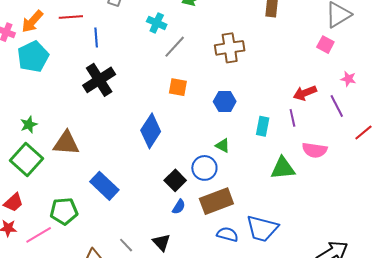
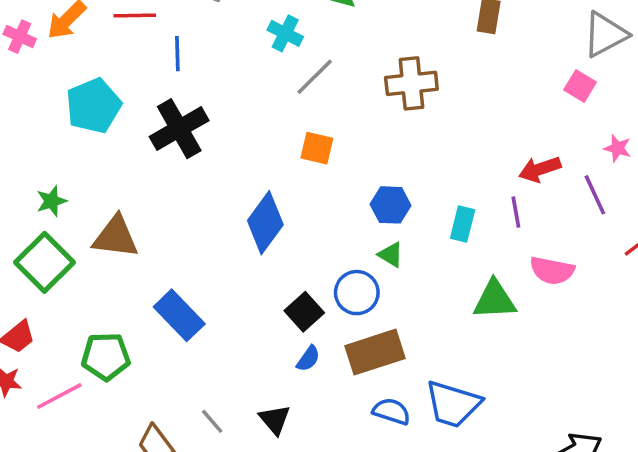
cyan pentagon: (33, 57) -> (93, 106), moved
blue hexagon: (225, 102) -> (391, 205), moved

